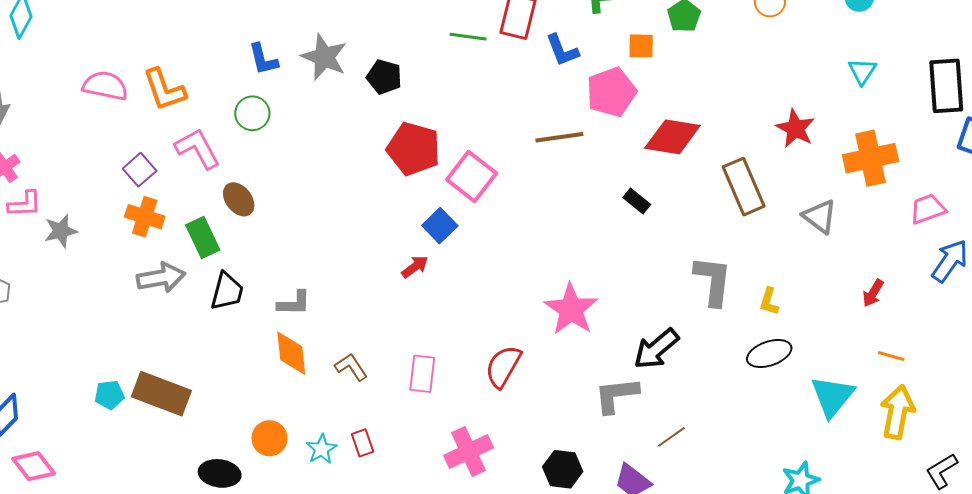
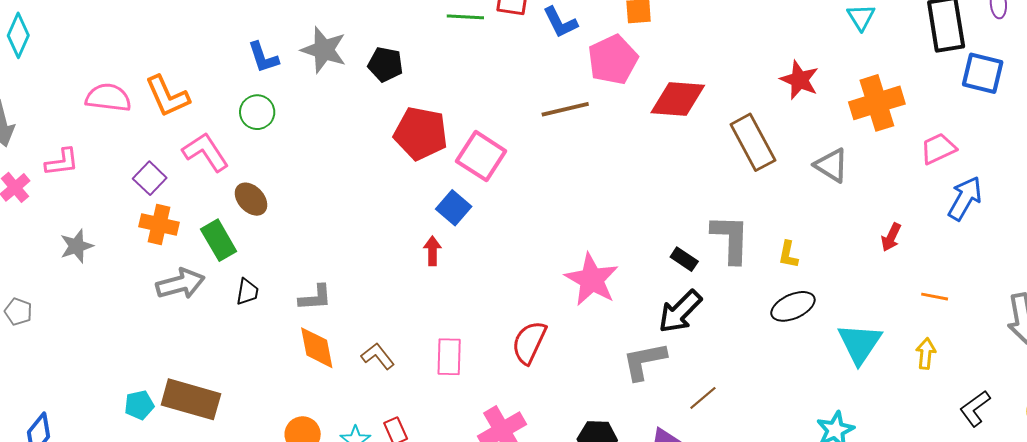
black rectangle: (637, 201) -> (684, 259), moved
pink L-shape: (25, 204) -> (62, 162), moved
red arrow: (415, 267) -> (432, 251), turned -48
black trapezoid: (227, 291) -> (247, 292), size x0.7
orange line: (891, 356) -> (935, 297), moved
yellow arrow: (897, 412) -> (926, 354), size x0.6

